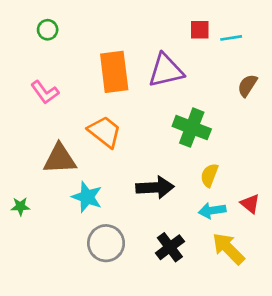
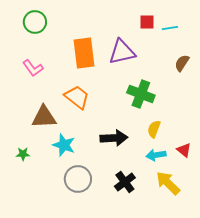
green circle: (48, 30) -> (35, 22), size x1.5
green star: (20, 206) -> (23, 154), moved

